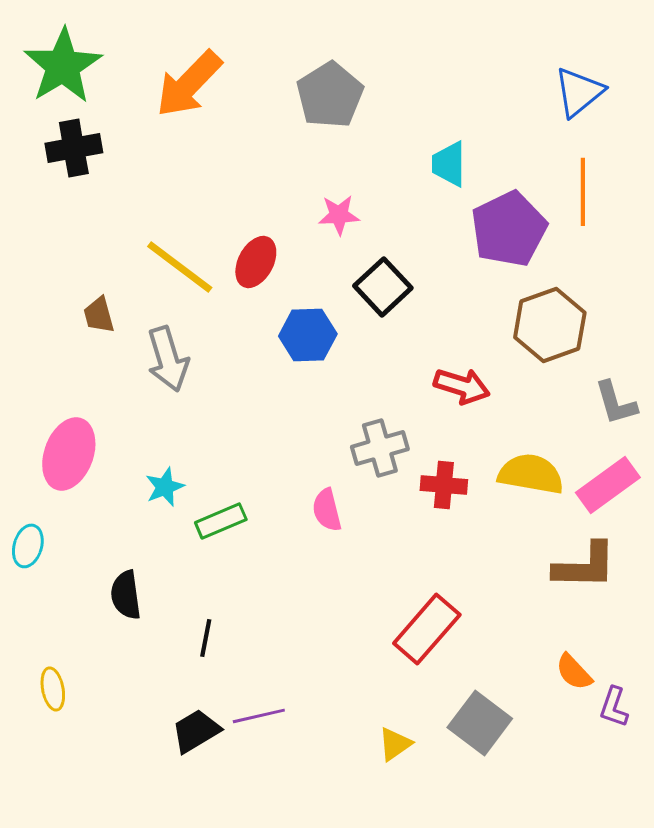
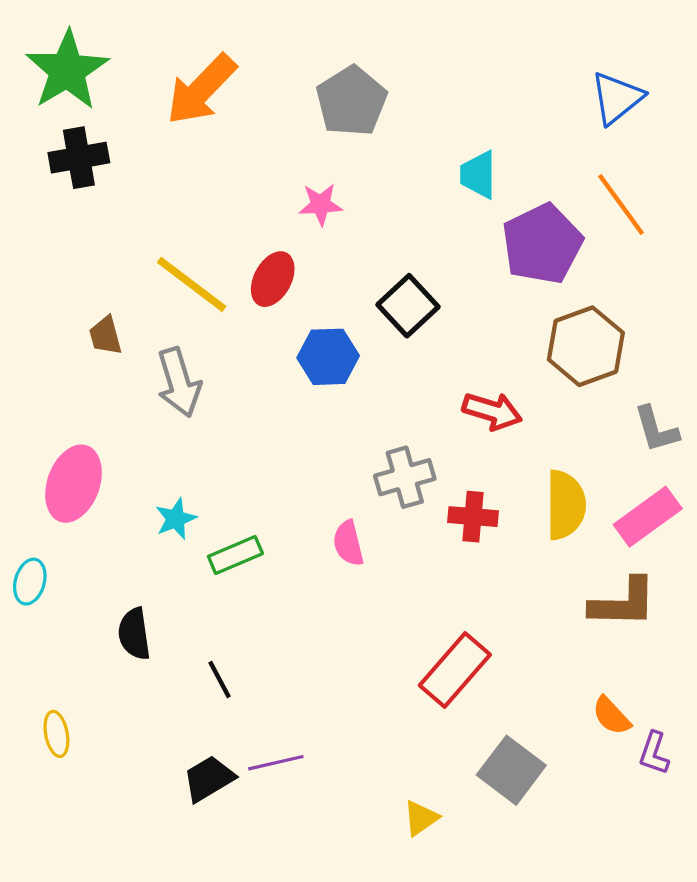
orange line: (583, 192) -> (621, 205), turned -36
pink star: (339, 215) -> (321, 205), moved
yellow semicircle: (531, 474) -> (566, 505), turned 80
black line: (206, 638) -> (219, 680), turned -39
yellow triangle: (395, 744) -> (421, 818), moved

